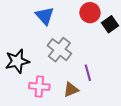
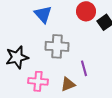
gray cross: (59, 50) -> (57, 46), turned -35

